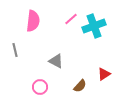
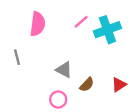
brown semicircle: (80, 86) -> (87, 85), moved
pink circle: (40, 87) -> (58, 100), moved

